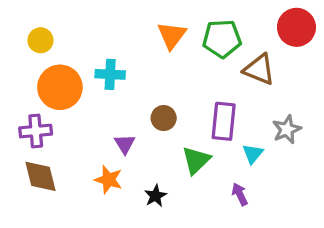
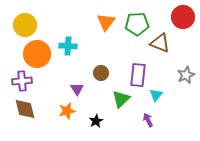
yellow circle: (40, 40) -> (25, 25), size x1.5
gray star: (287, 129) -> (186, 75), moved
orange star: (109, 180) -> (67, 111), turned -30

